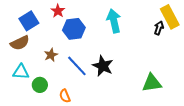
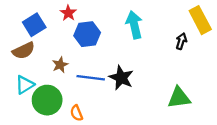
black arrow: (159, 28) -> (181, 41), moved
blue line: (77, 66) -> (91, 78), turned -40
cyan triangle: (21, 72) -> (25, 85), turned -36
green circle: (40, 85) -> (47, 100), size x1.6

